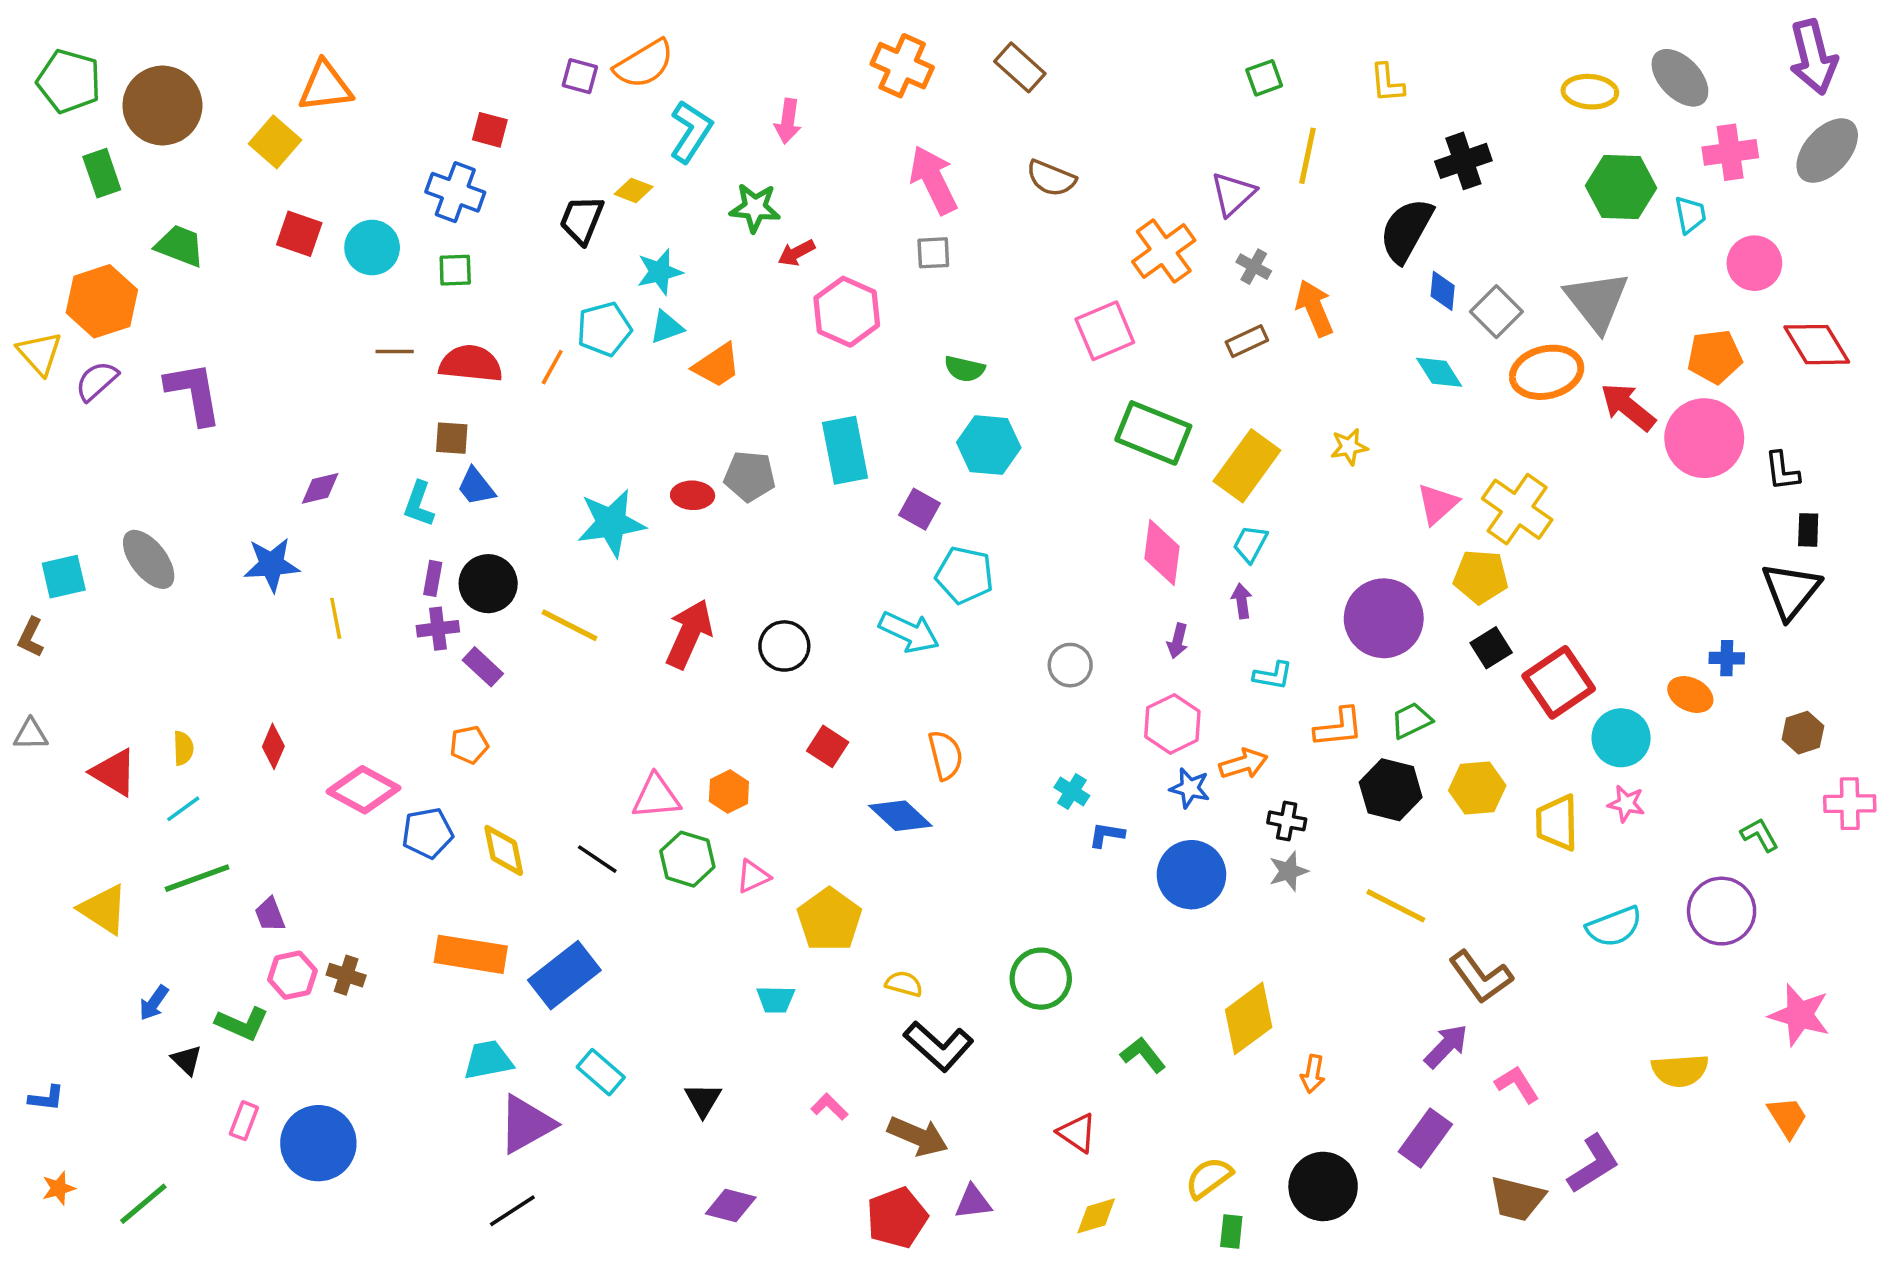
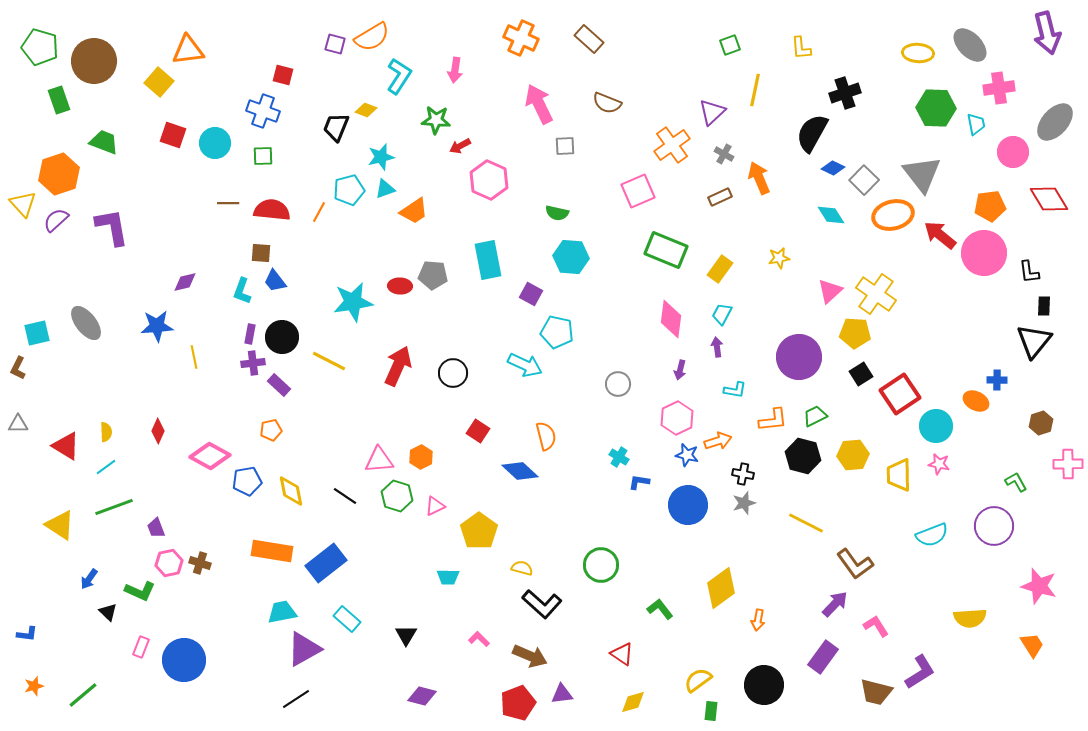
gray ellipse: (1827, 151) -> (1055, 122), moved
gray square: (933, 253) -> (565, 146), moved
blue diamond: (1443, 291) -> (833, 168), turned -70
yellow rectangle: (1247, 466) -> (720, 269), size x0.7

